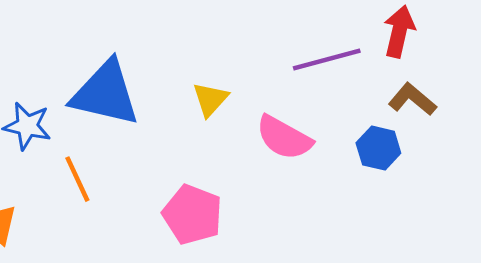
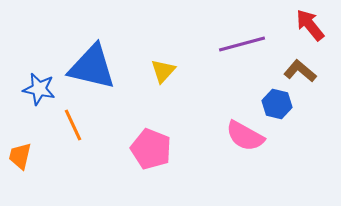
red arrow: (399, 31) -> (310, 25), moved, turned -52
pink semicircle: (284, 138) -> (245, 136), moved

